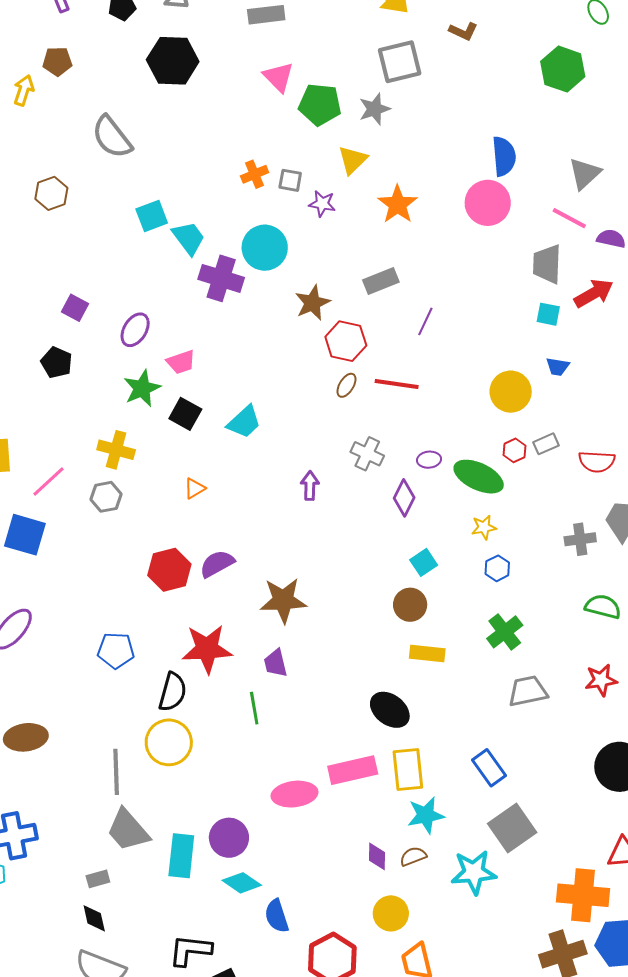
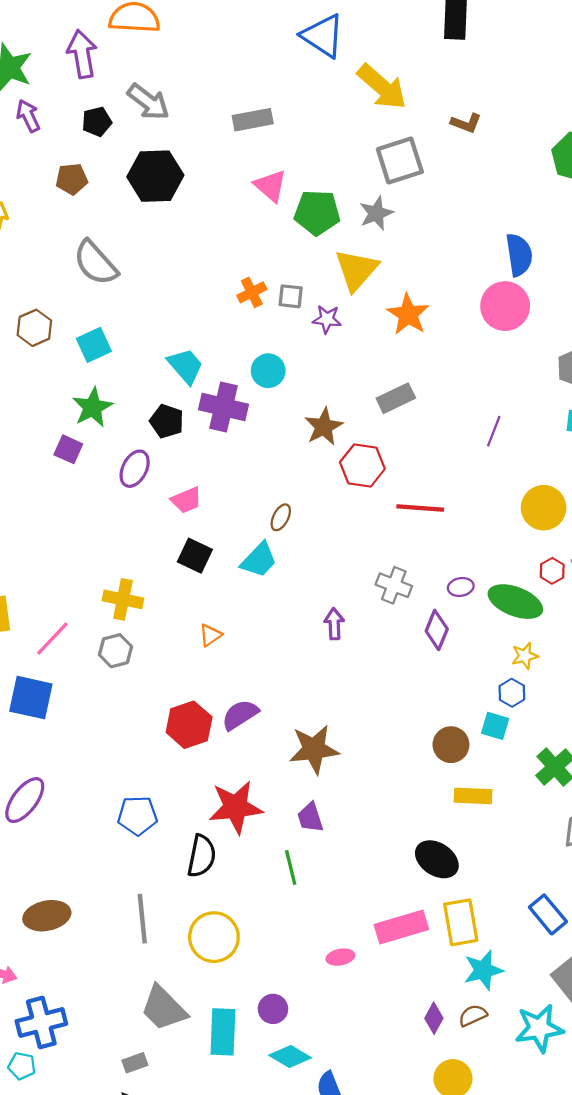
brown pentagon: (57, 61) -> (72, 179), moved
yellow triangle: (353, 160) -> (356, 270), size x1.4
cyan square: (152, 216) -> (94, 345), moved
cyan circle: (265, 248) -> (268, 371), size x0.7
purple line: (425, 321) -> (494, 431), moved
black pentagon: (57, 362) -> (167, 421), moved
brown ellipse: (346, 385) -> (281, 517), moved
green star: (142, 388) -> (92, 407), moved
cyan square: (424, 562) -> (495, 726), moved, turned -36
blue hexagon: (497, 568) -> (512, 693), moved
yellow circle: (169, 742) -> (214, 937), moved
gray line: (116, 772) -> (142, 919), moved
pink ellipse: (295, 794) -> (340, 957), size x0.6
purple circle: (229, 838) -> (273, 1009), size x0.7
purple diamond: (377, 856) -> (434, 1018), turned 32

